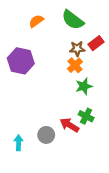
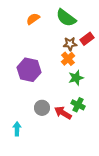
purple hexagon: (21, 61) -> (29, 70), moved
gray circle: (46, 135) -> (42, 108), moved

